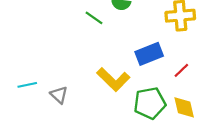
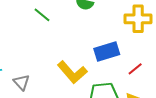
green line: (94, 18) -> (42, 15), moved

